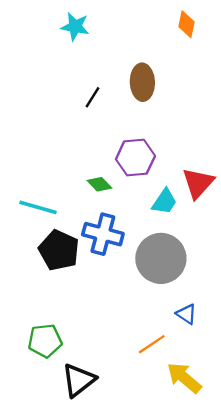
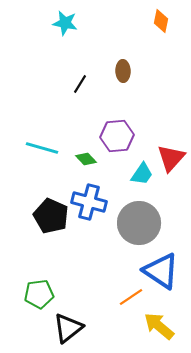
brown ellipse: (142, 82) -> (123, 71), size x0.7
cyan line: (38, 207) -> (42, 148), moved
blue triangle: (186, 314) -> (161, 271), size x2.0

